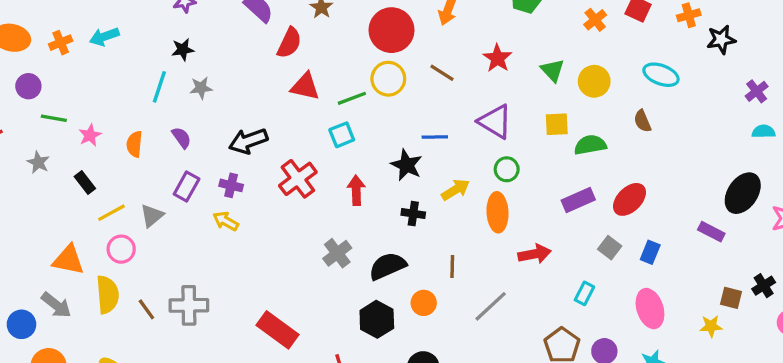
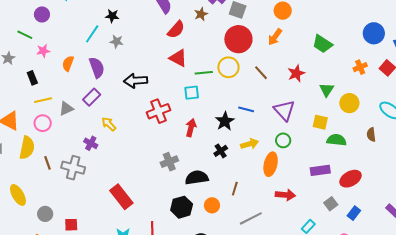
purple circle: (28, 86) -> (42, 14), moved
purple semicircle: (181, 138) -> (97, 68), size x1.5
purple cross: (231, 185) -> (91, 143), moved
black cross: (413, 214) -> (221, 151), turned 32

